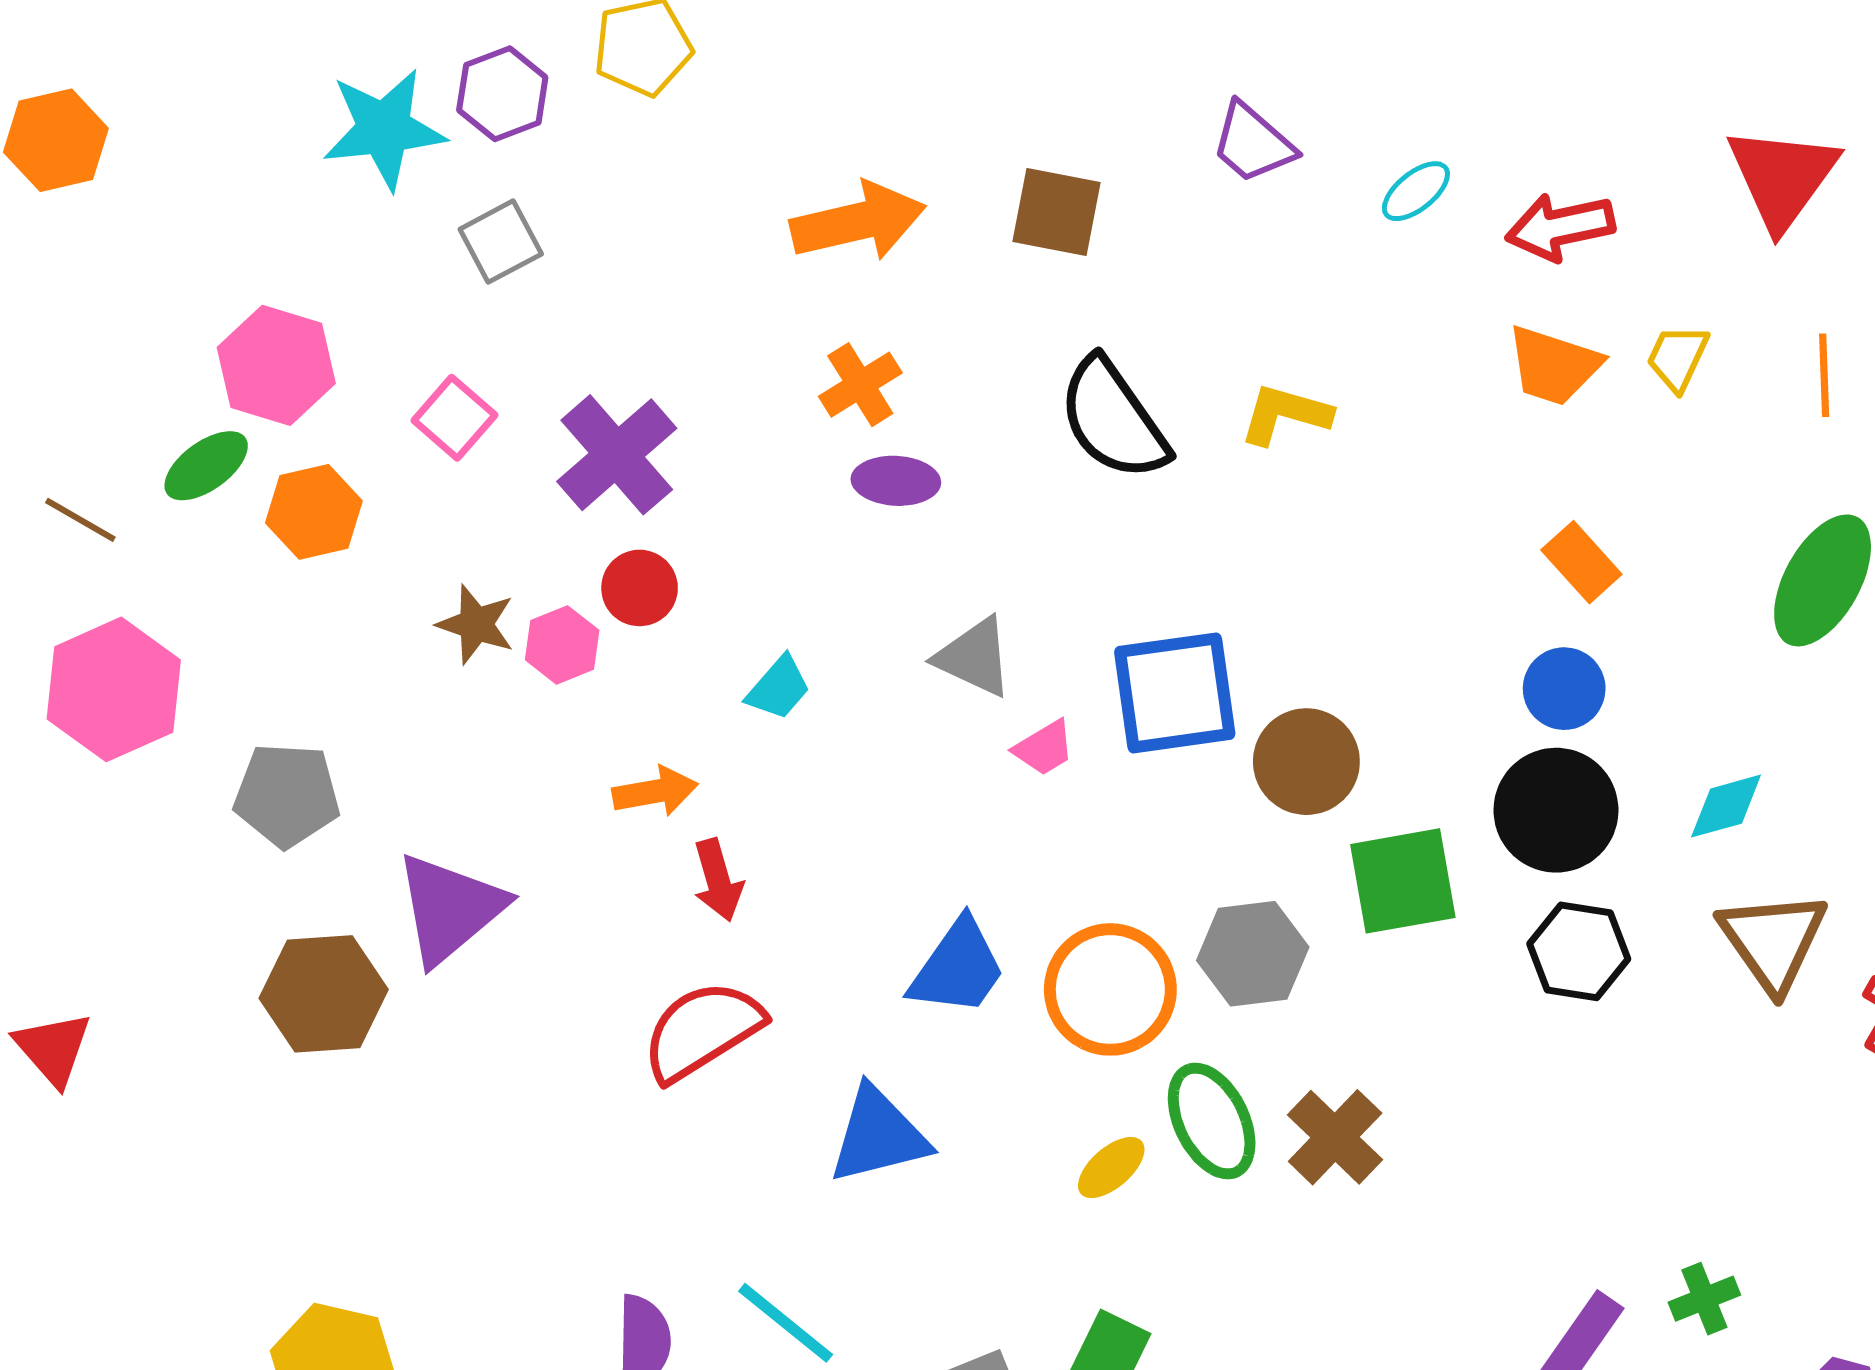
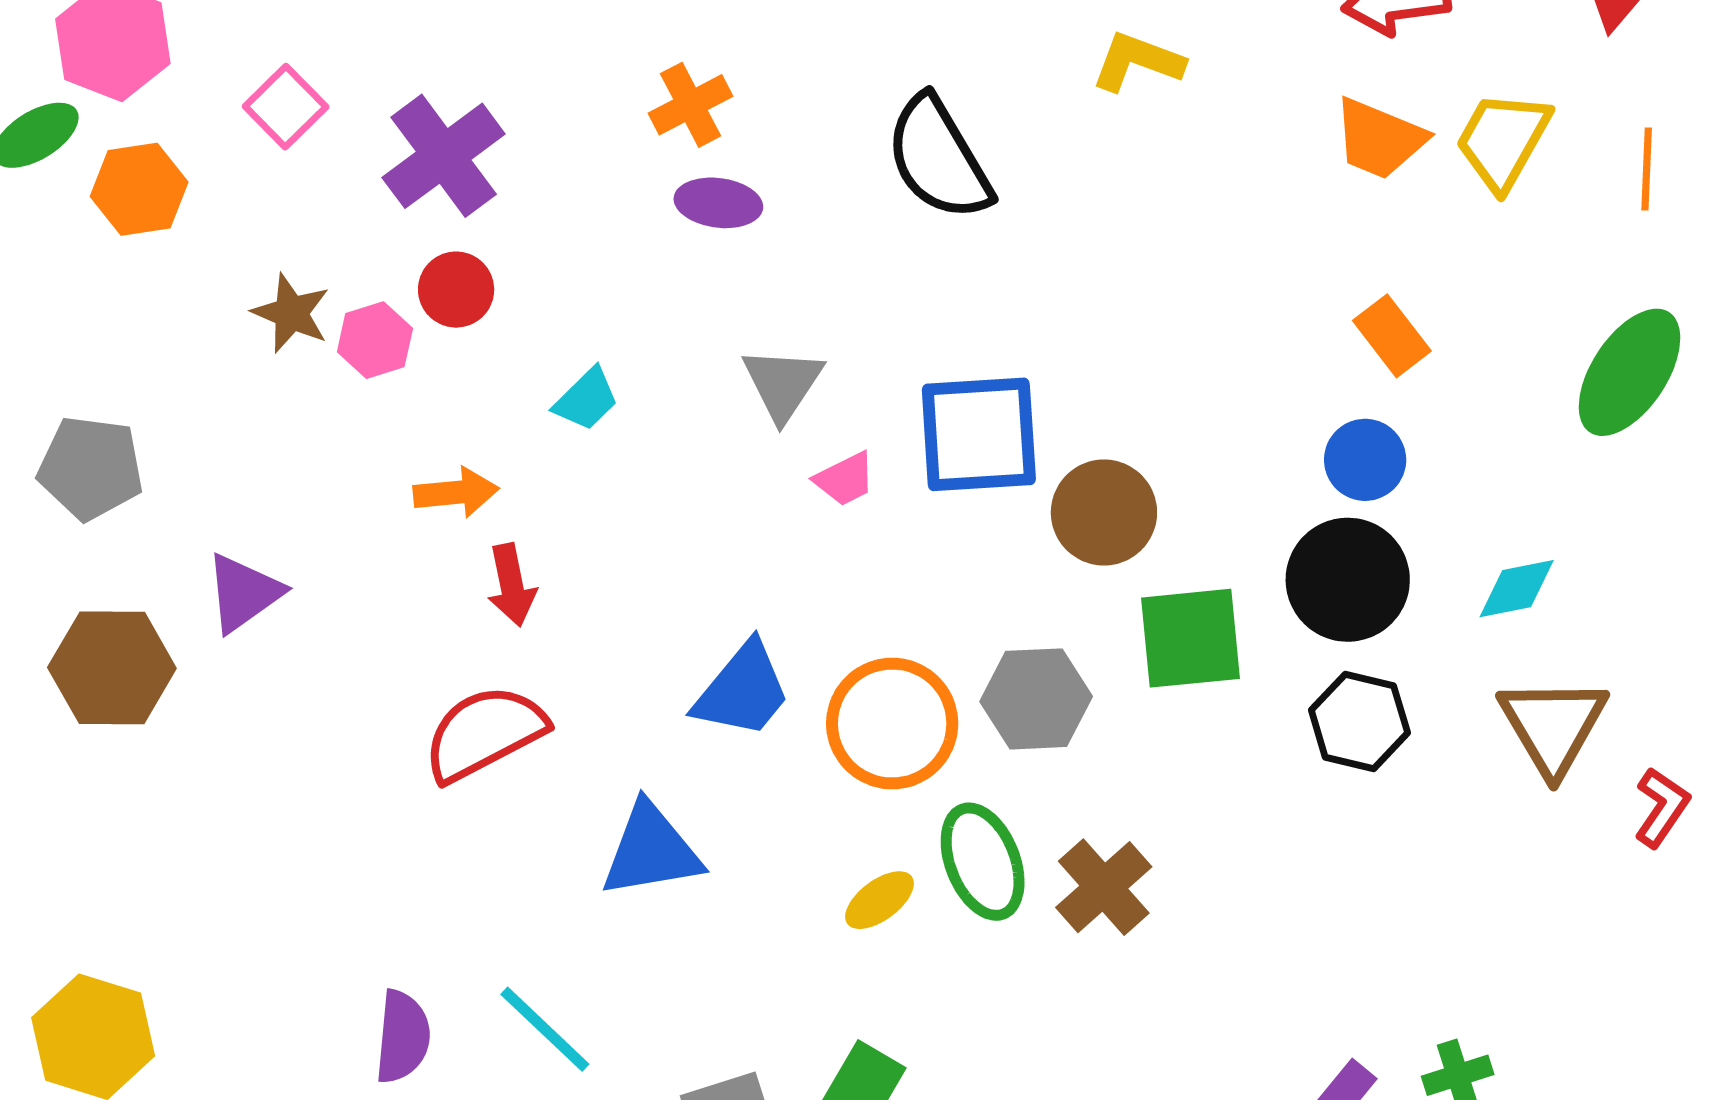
yellow trapezoid: (1678, 358) -> (1503, 140), size x1.5
yellow L-shape: (1285, 414) -> (1138, 62), moved
gray triangle: (974, 657) -> (783, 384), turned 34
purple triangle: (450, 909) -> (244, 593), size x0.7

